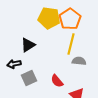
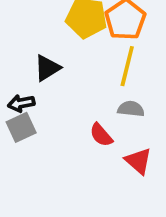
gray semicircle: (79, 61) -> (131, 109), moved
gray square: (29, 78) -> (21, 127), moved

